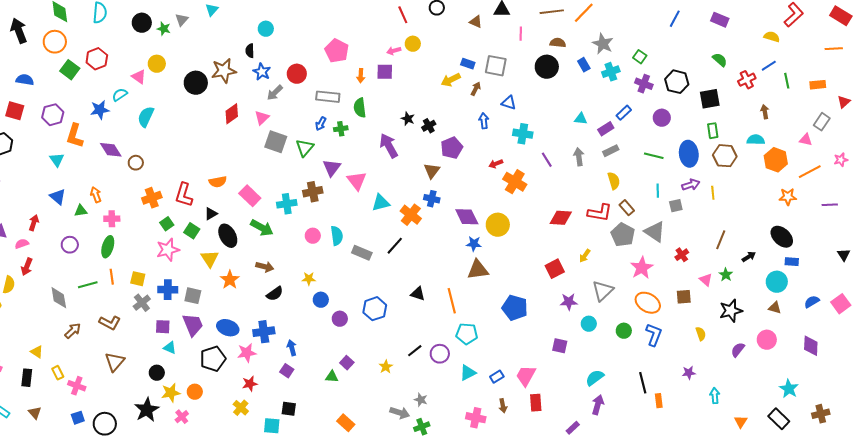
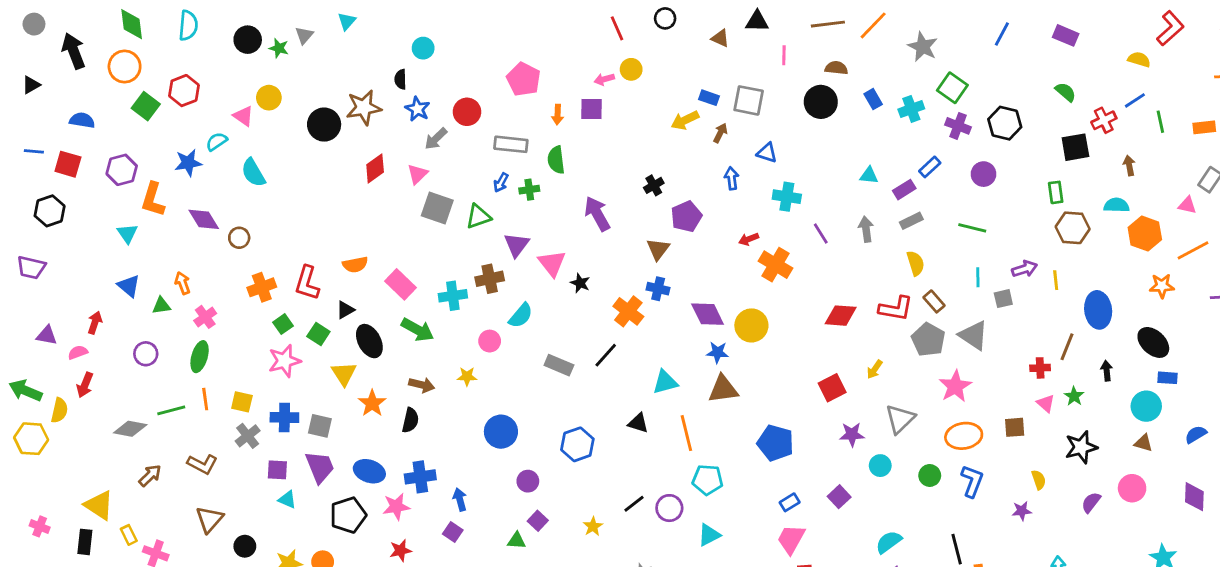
gray star: (603, 44) -> (923, 47), moved
green square: (640, 57) -> (952, 88), size x1.5
black square: (710, 99) -> (1075, 147), moved
cyan semicircle: (146, 117) -> (253, 173), turned -55
black star: (408, 119) -> (580, 283), moved
green triangle: (305, 148) -> (478, 217), turned 30
blue ellipse: (689, 154) -> (1098, 310), moved
cyan triangle: (381, 203) -> (665, 382), moved
pink cross: (112, 219) -> (205, 317), turned -35
cyan semicircle: (337, 236) -> (521, 316), moved, turned 48
red cross: (682, 255) -> (1040, 368), moved, turned 32
black arrow: (749, 257) -> (1107, 371), turned -64
yellow star: (309, 279) -> (467, 376), moved
black semicircle: (275, 294) -> (410, 420), moved, turned -42
gray diamond: (59, 298) -> (130, 429), turned -70
blue circle: (321, 300) -> (501, 432), size x1.5
orange ellipse: (648, 303) -> (964, 436), turned -40
purple circle: (340, 319) -> (528, 481), moved
purple square: (560, 346) -> (839, 497), turned 35
yellow triangle: (37, 352) -> (99, 505), size x1.6
black circle: (157, 373) -> (245, 546), moved
purple star: (689, 373) -> (1022, 511), moved
blue rectangle: (497, 377) -> (790, 502), moved

